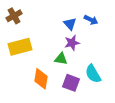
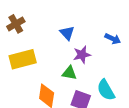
blue arrow: (91, 20) -> (113, 39), moved
blue triangle: (70, 24) -> (67, 33), moved

